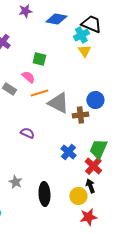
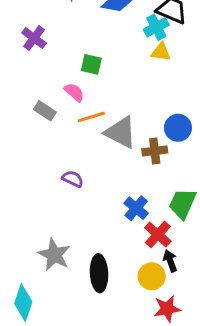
yellow triangle: (84, 51) -> (161, 52), turned -48
red cross: (93, 166) -> (158, 235), moved
gray star: (15, 182) -> (54, 255), size x1.5

